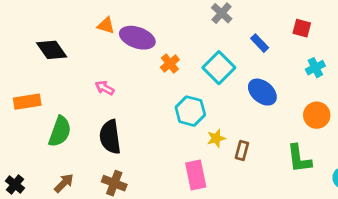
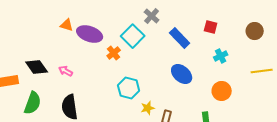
blue rectangle: (260, 43) -> (180, 38), size x1.5
black diamond: (52, 50) -> (37, 67), moved
cyan square: (219, 68) -> (133, 36), moved

